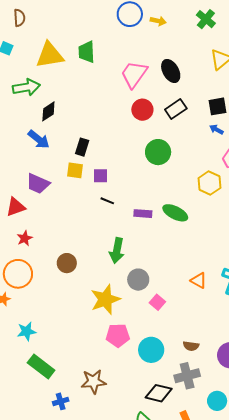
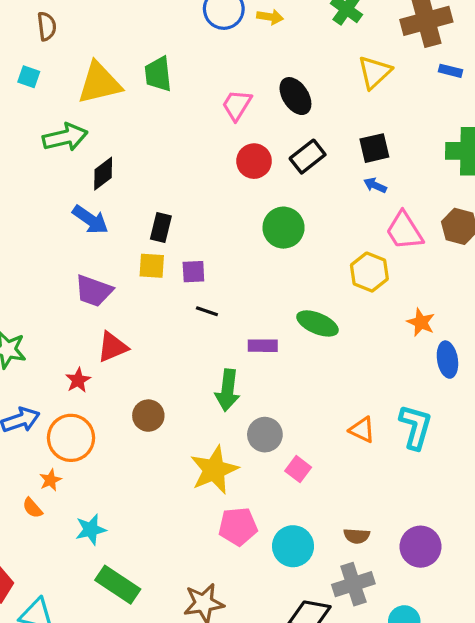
pink trapezoid: (134, 74) -> (237, 105), size x0.7
red triangle: (16, 207) -> (113, 347), moved
purple rectangle: (143, 214) -> (263, 346), moved

